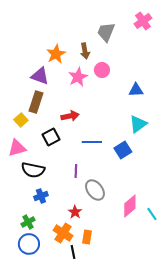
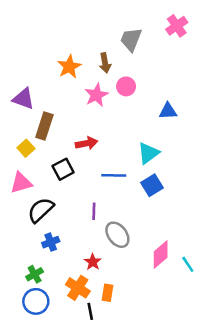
purple triangle: (40, 76) -> (23, 99), moved
cyan triangle: (138, 124) -> (148, 153), moved
black semicircle: (33, 170) -> (41, 210), turned 125

